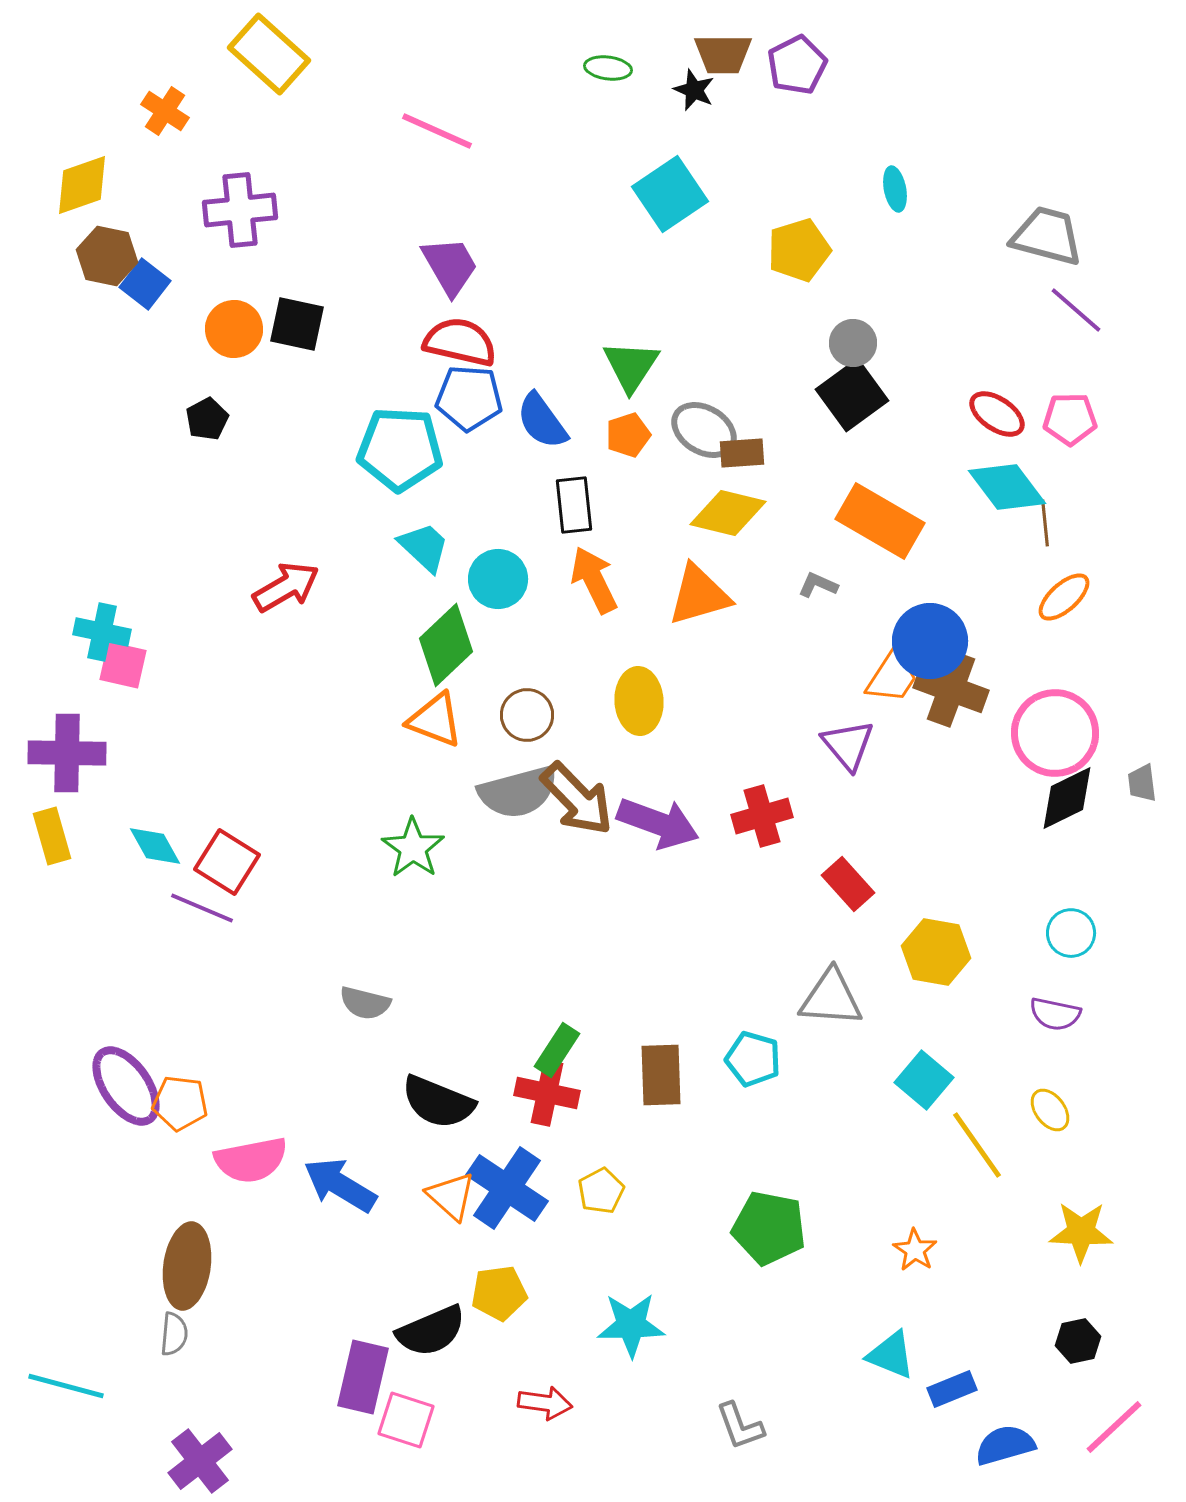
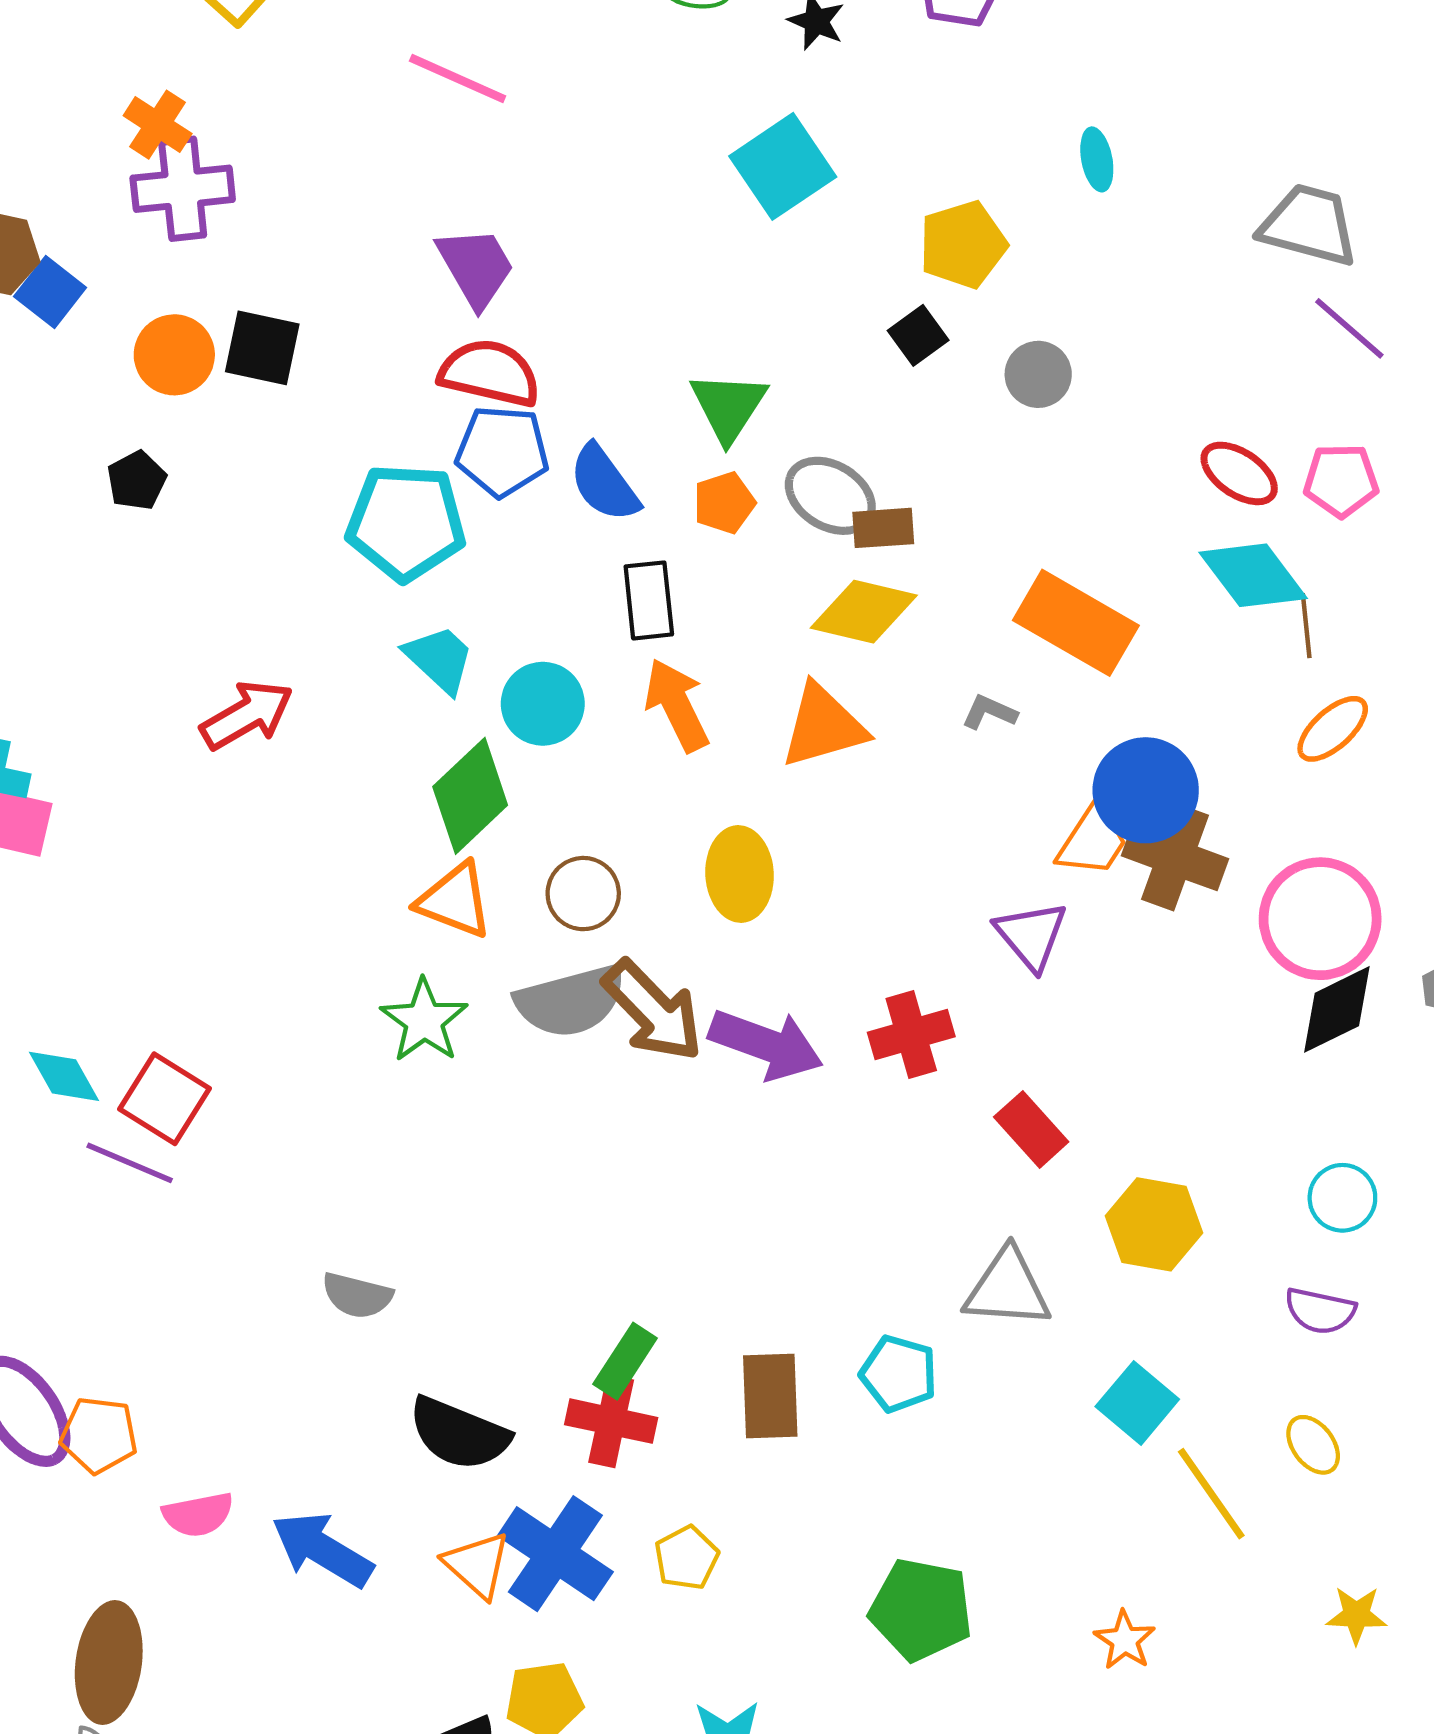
orange cross: (165, 111) -> (158, 125), moved
black square: (852, 395) -> (918, 335), moved, size x0.6
green star: (413, 848) -> (424, 1021), moved
pink semicircle: (251, 1160) -> (198, 1515), size x0.7
yellow star: (1081, 1232) -> (1356, 1615), size x0.7

